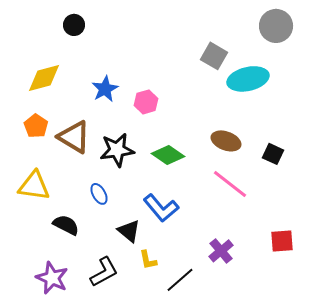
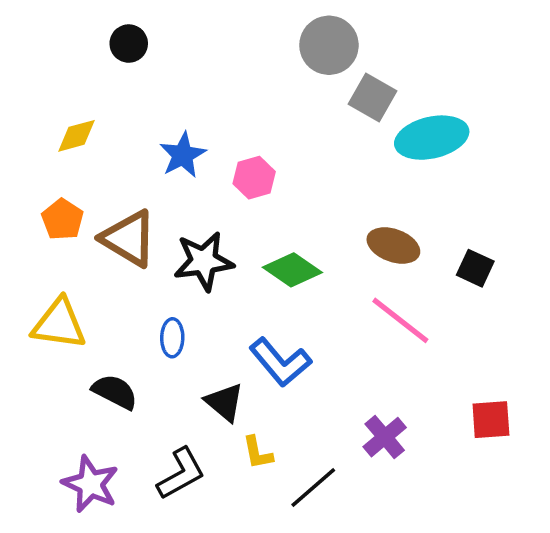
gray circle: (276, 26) -> (329, 45), moved
yellow diamond: (44, 78) -> (77, 136), size x0.7
blue ellipse: (99, 194) -> (172, 338), turned 30

